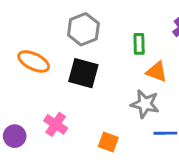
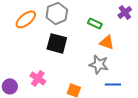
green rectangle: (139, 44) -> (95, 23), turned -64
orange ellipse: (34, 61) -> (26, 19), moved, turned -65

